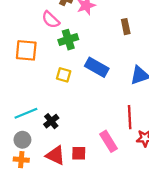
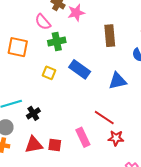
brown rectangle: (126, 27) -> (110, 36), size x1.5
red line: (130, 117) -> (104, 118), turned -60
red triangle: (55, 155) -> (34, 145), turned -42

